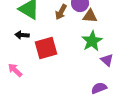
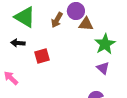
green star: (92, 41) -> (105, 44), moved
red square: (46, 48) -> (42, 56), size x0.7

